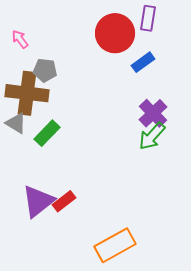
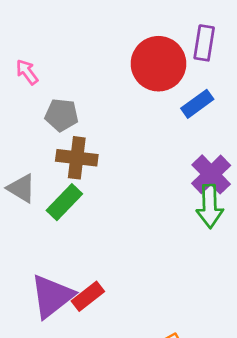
brown cross: (27, 93) -> (77, 158), moved, size x0.7
green arrow: (152, 136) -> (210, 206), turned -44

